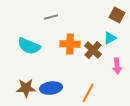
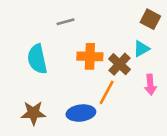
cyan semicircle: (29, 46) -> (37, 59), turned 55
blue ellipse: (51, 88) -> (81, 113), moved
orange line: (88, 93) -> (107, 92), moved

